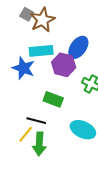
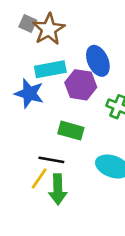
blue ellipse: (78, 47) -> (98, 61), turned -55

